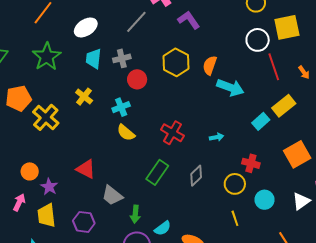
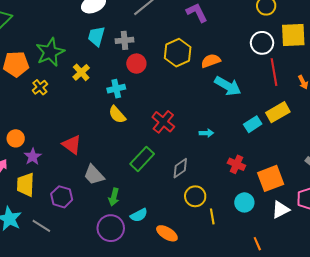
green star: (47, 57) -> (50, 52), moved
orange semicircle: (210, 65) -> (211, 61), turned 42
yellow cross: (46, 117) -> (40, 87), size x0.6
orange square: (297, 154) -> (271, 178), moved
yellow circle: (235, 184) -> (195, 196), moved

